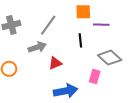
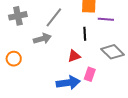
red triangle: (55, 63) -> (74, 56), moved
pink rectangle: (95, 76) -> (90, 74), moved

